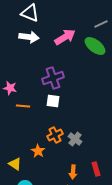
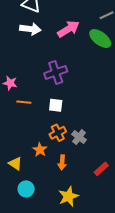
white square: (53, 101) -> (56, 105), moved
red rectangle: (96, 169) -> (101, 169), turned 64
orange arrow: (73, 172) -> (62, 162), moved

